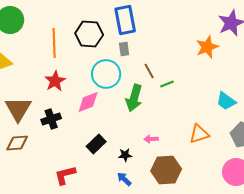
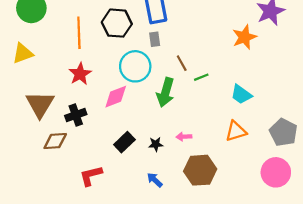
cyan trapezoid: (226, 101) -> (241, 94), moved
brown diamond: (17, 143) -> (55, 141), moved
black star: (125, 155) -> (156, 144), moved

